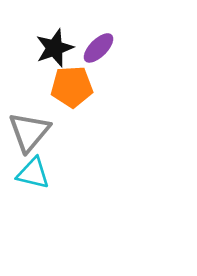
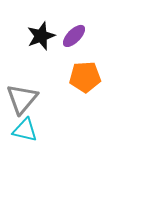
orange pentagon: (72, 87) -> (85, 77), moved

